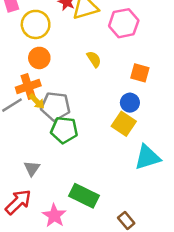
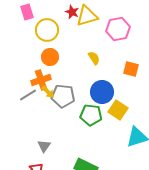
blue circle: (130, 103) -> (102, 92), moved, size x1.5
green pentagon: (64, 130) -> (91, 115), moved

